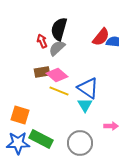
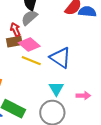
red arrow: (42, 41) -> (15, 30), moved
cyan triangle: (85, 105) -> (56, 89), moved

